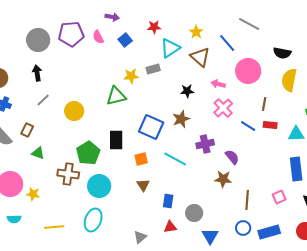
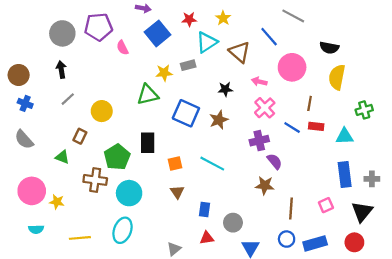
yellow star: (196, 32) -> (223, 18), moved
pink semicircle: (98, 37) -> (123, 48), moved
blue square: (125, 40) -> (158, 33), size x1.6
blue square: (151, 127) -> (186, 113), moved
brown rectangle: (27, 130) -> (80, 136), moved
purple cross: (205, 144) -> (259, 141), moved

